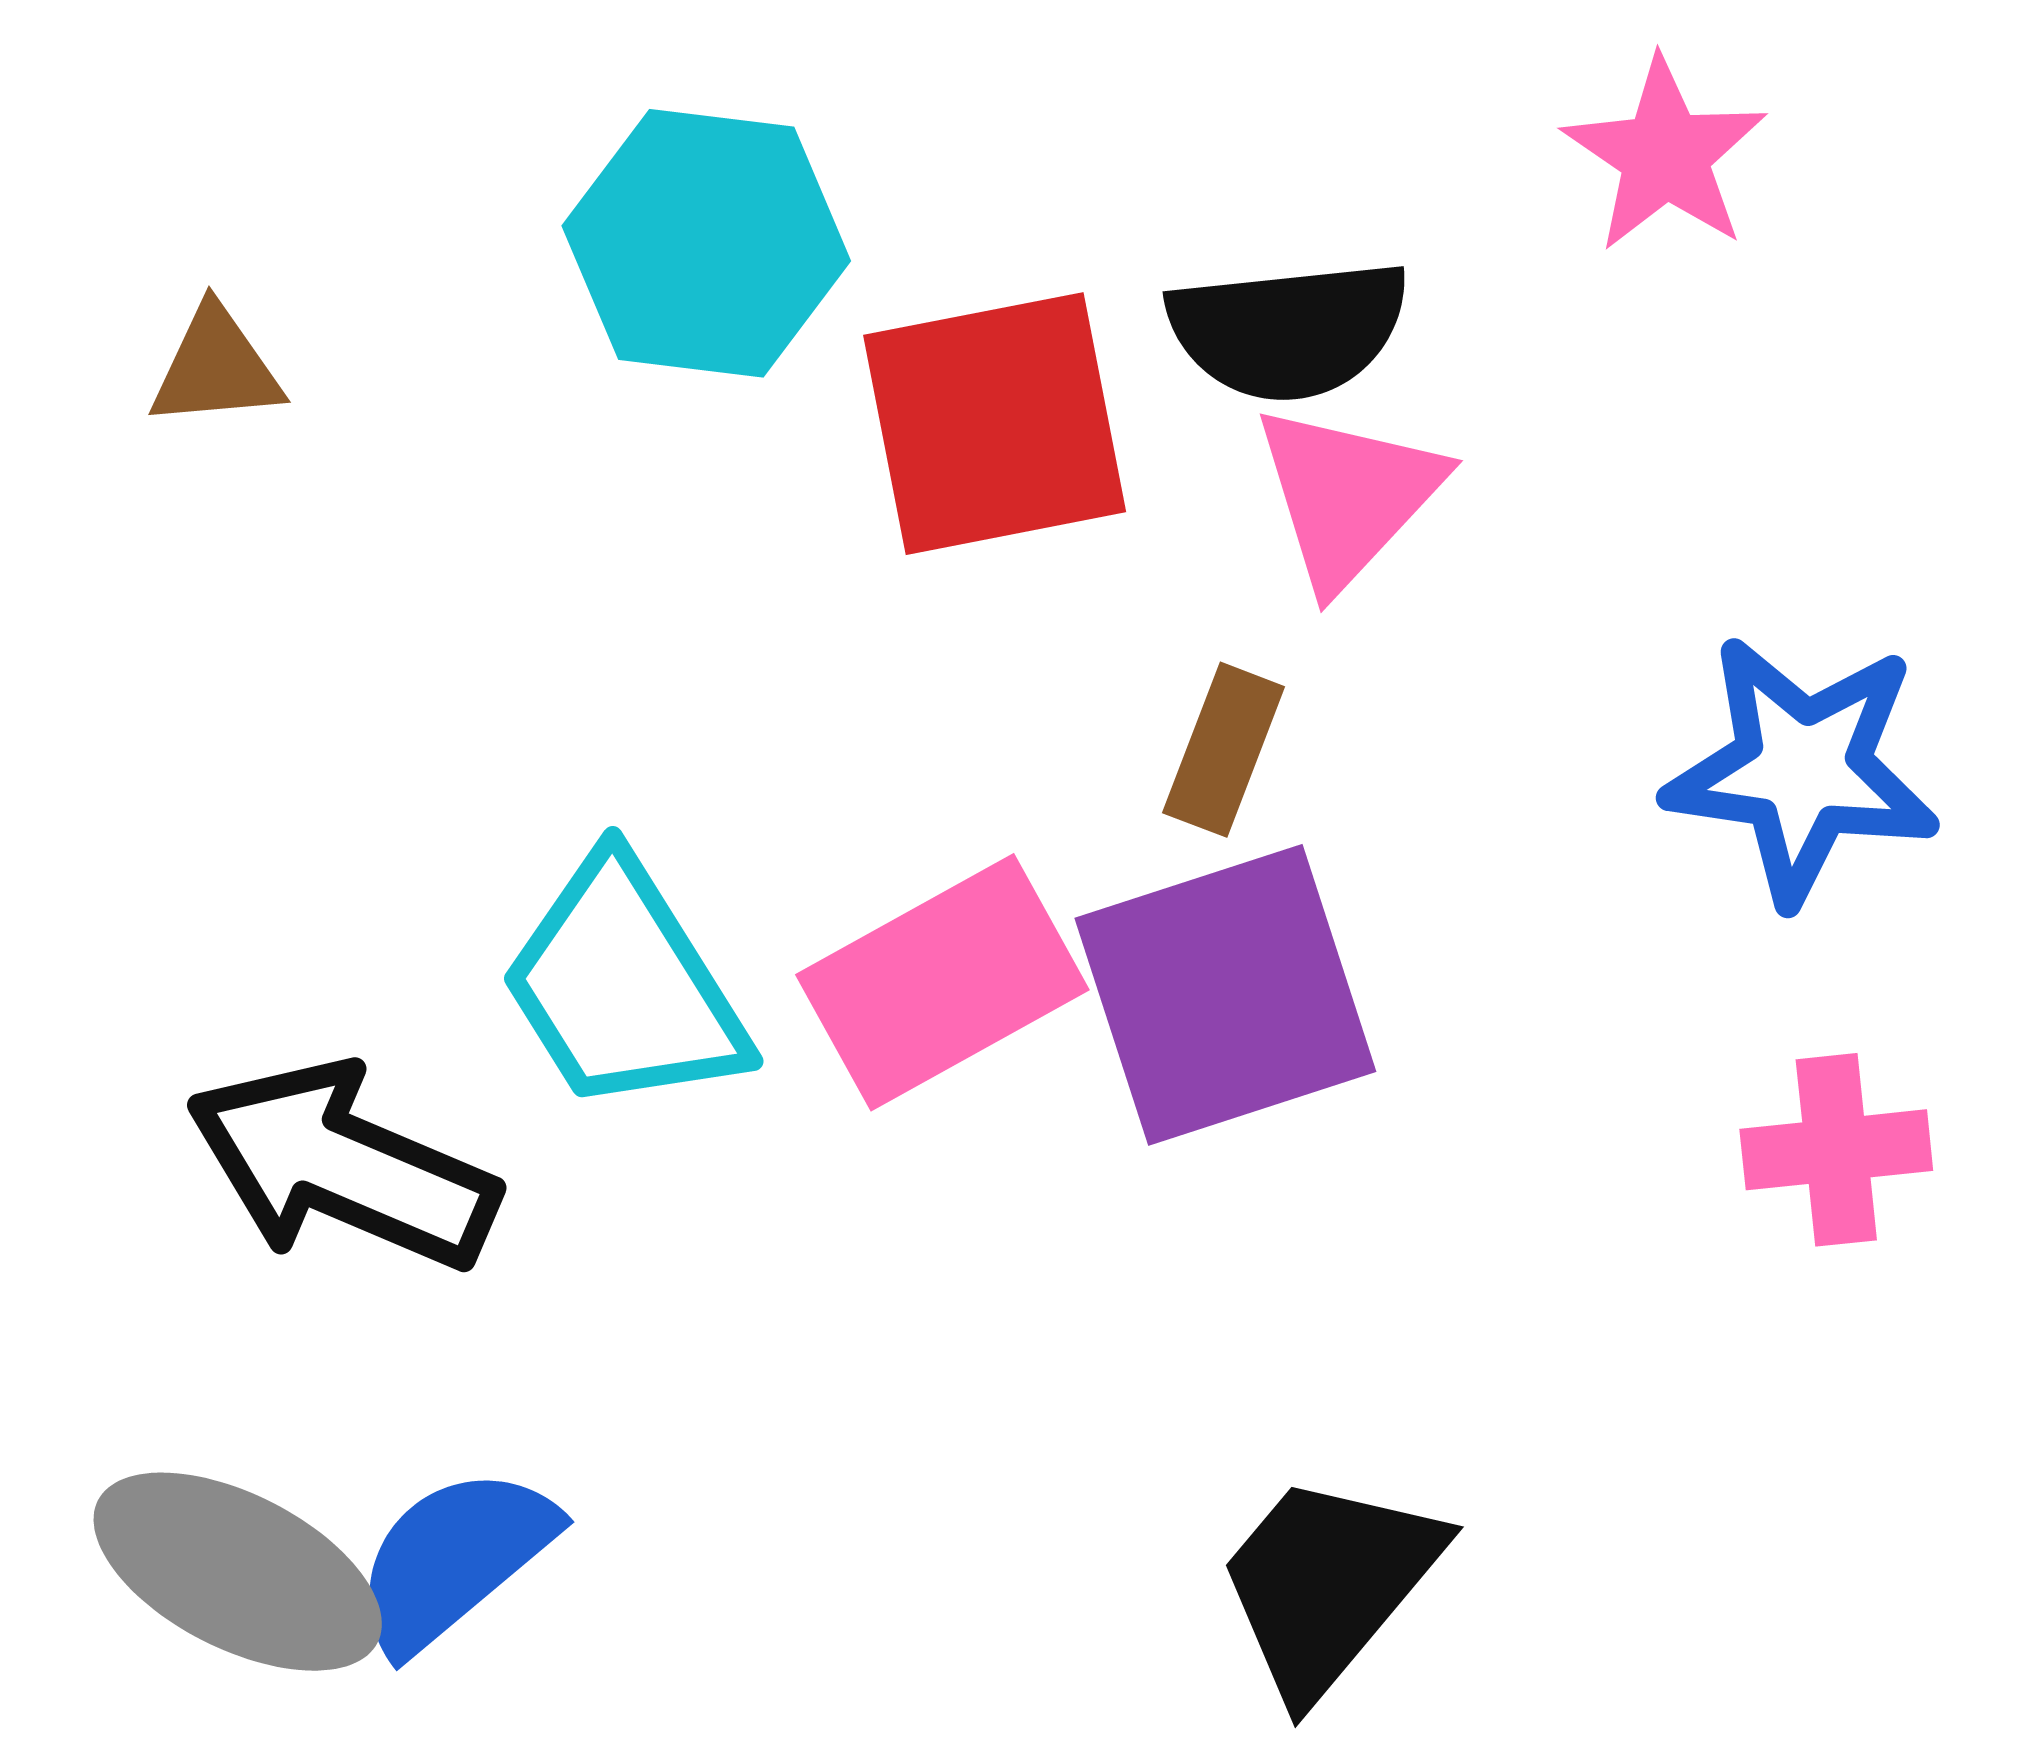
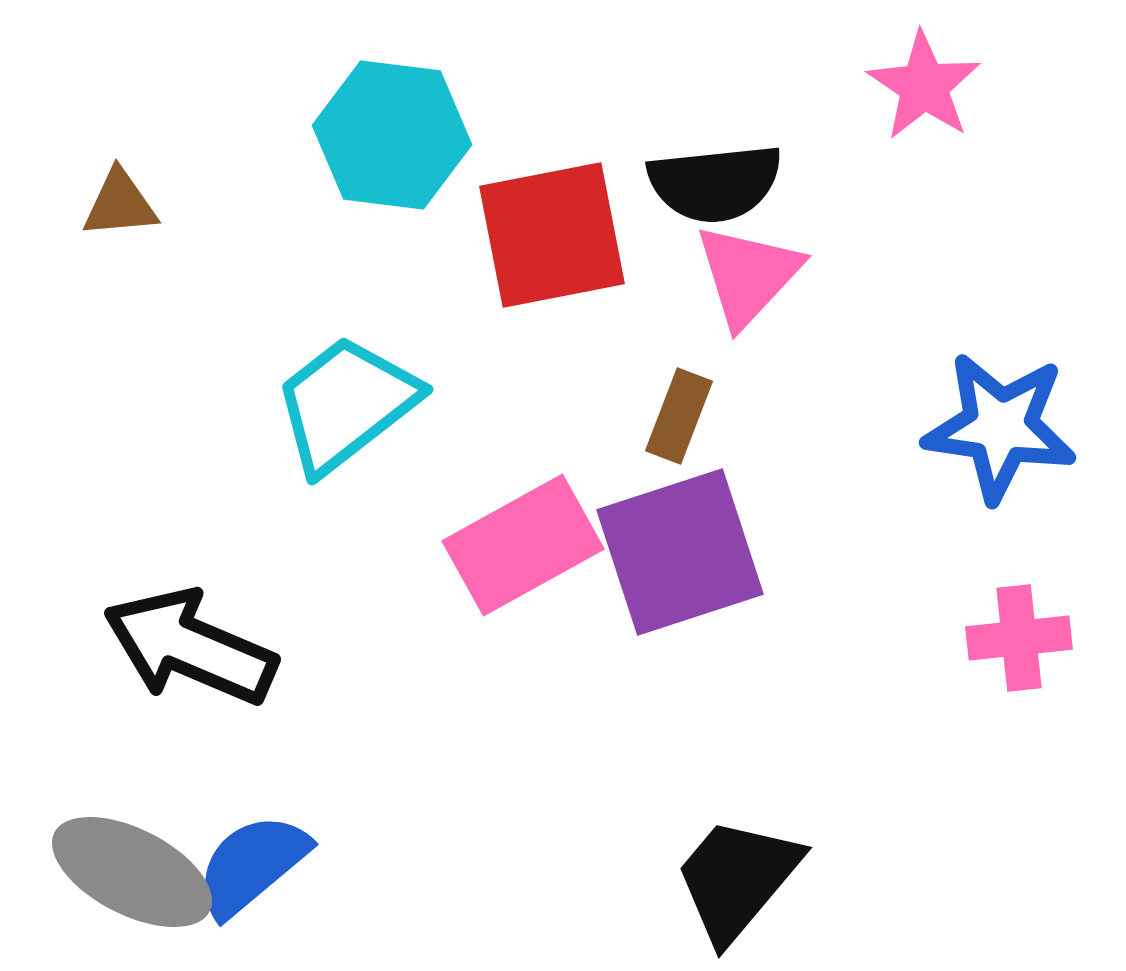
cyan trapezoid: (623, 986) -> (346, 404), moved, turned 84

